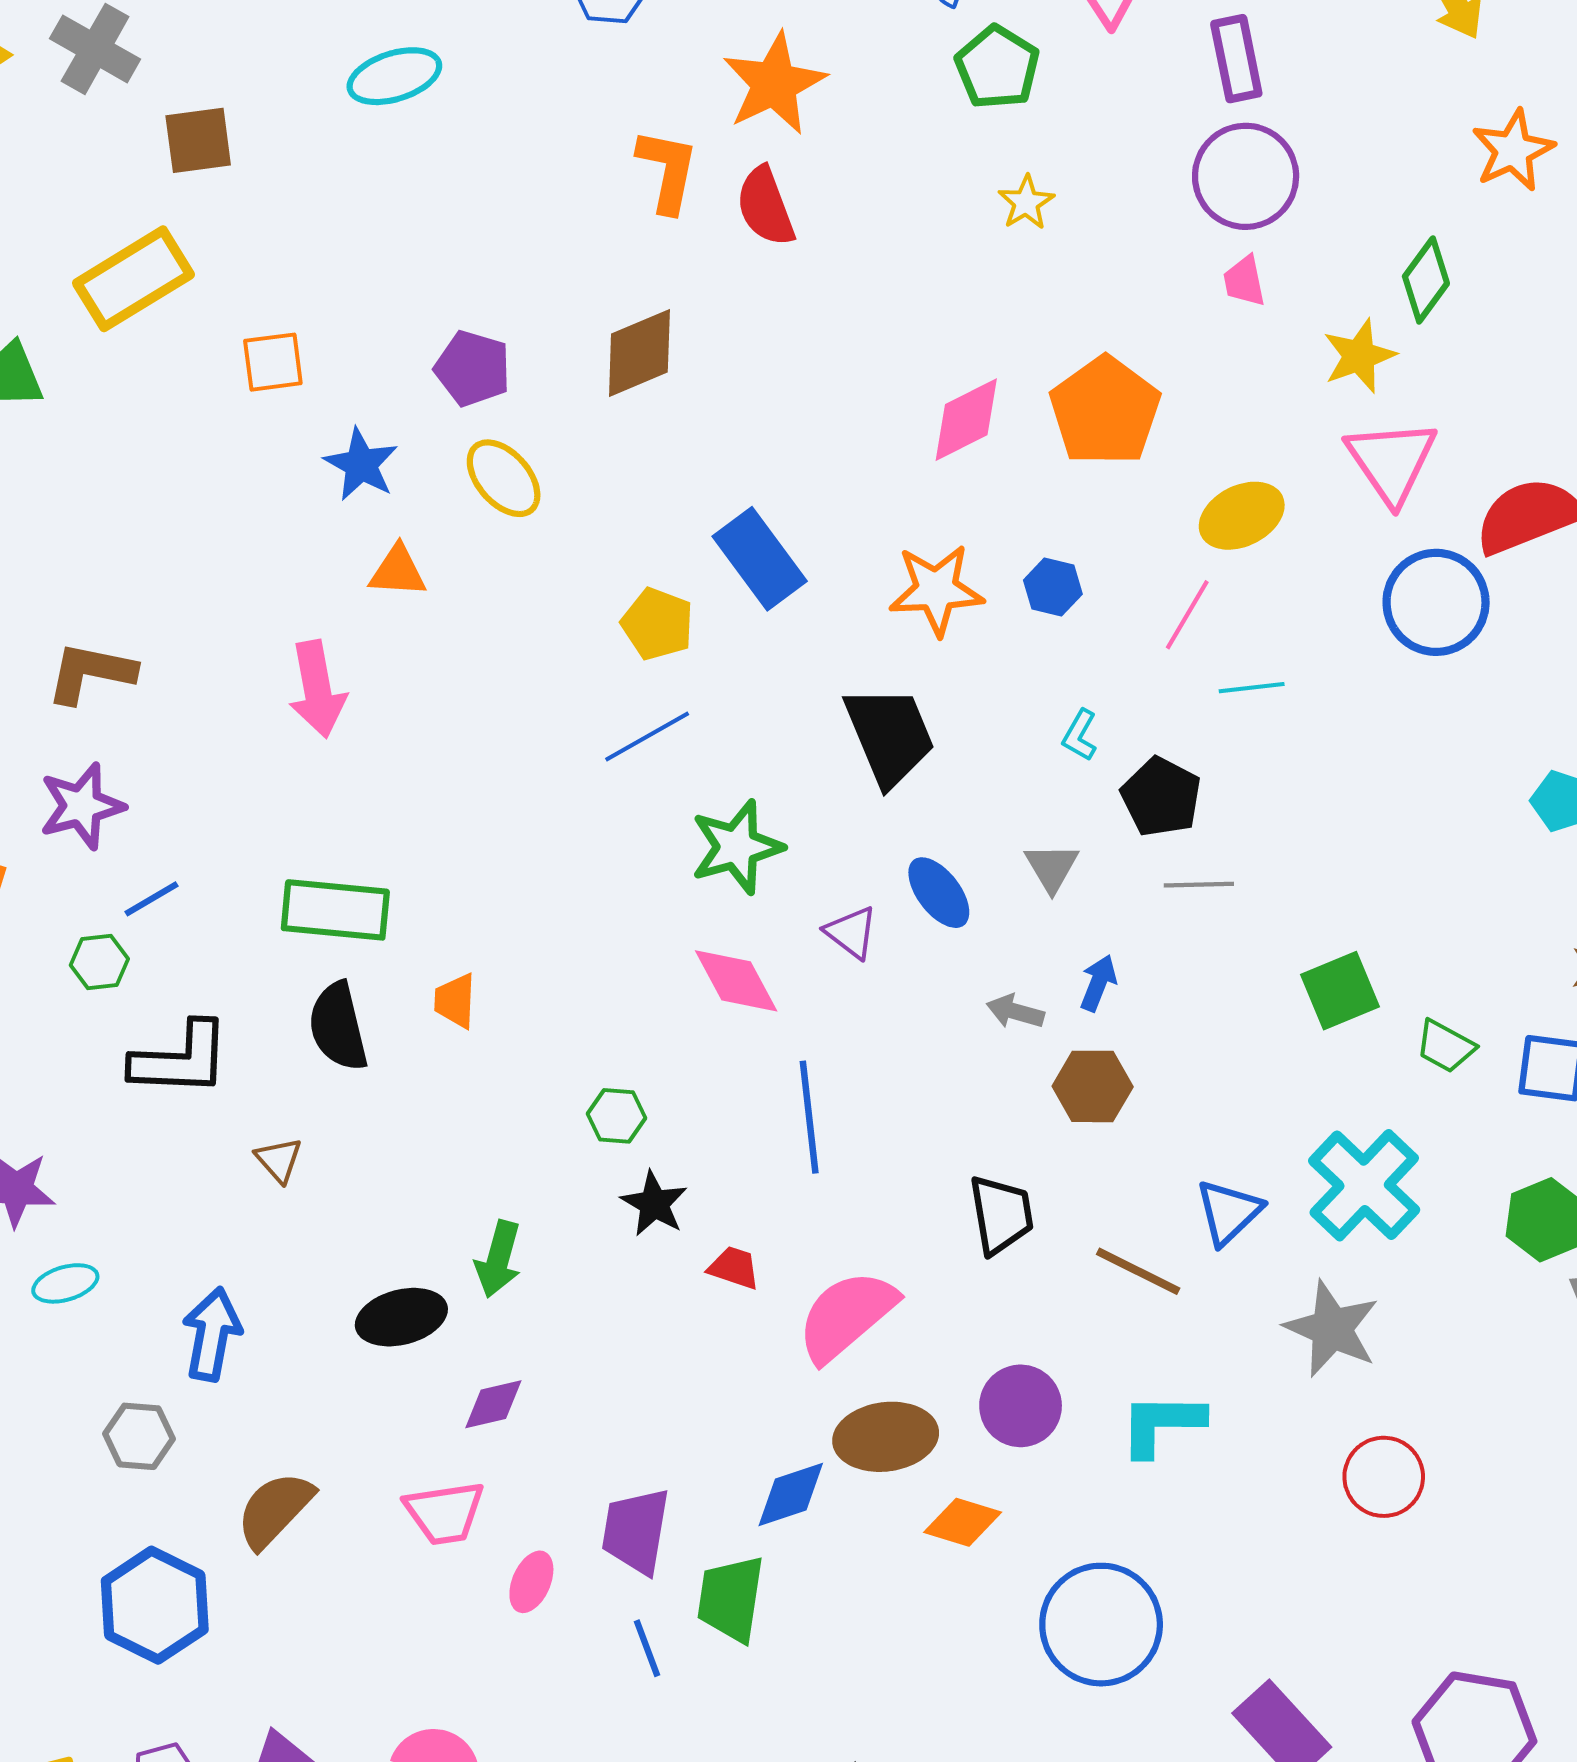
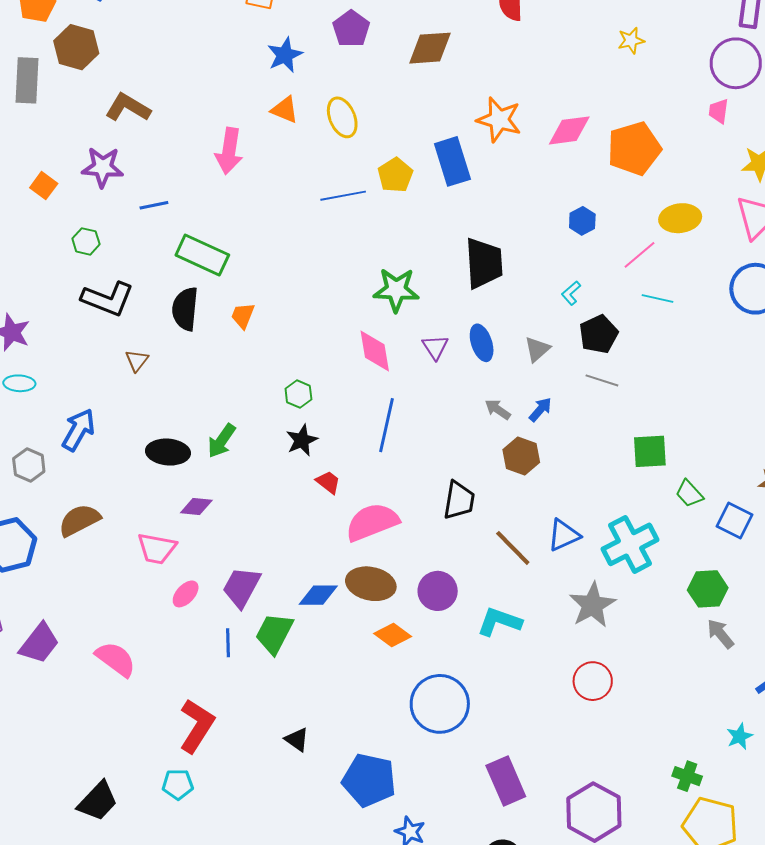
yellow ellipse: (504, 478) -> (342, 117), moved
orange star: (936, 590) -> (499, 120), moved
blue line: (647, 736) -> (343, 196), moved
blue line: (152, 899) -> (154, 205), moved

